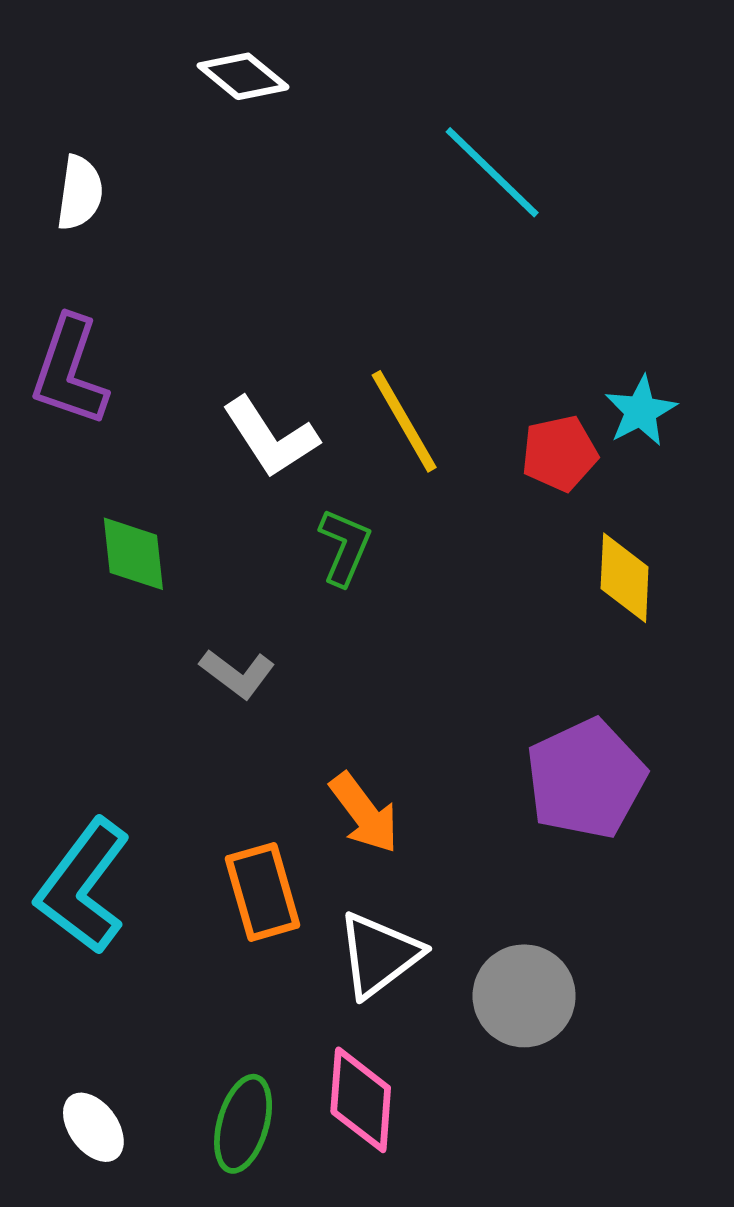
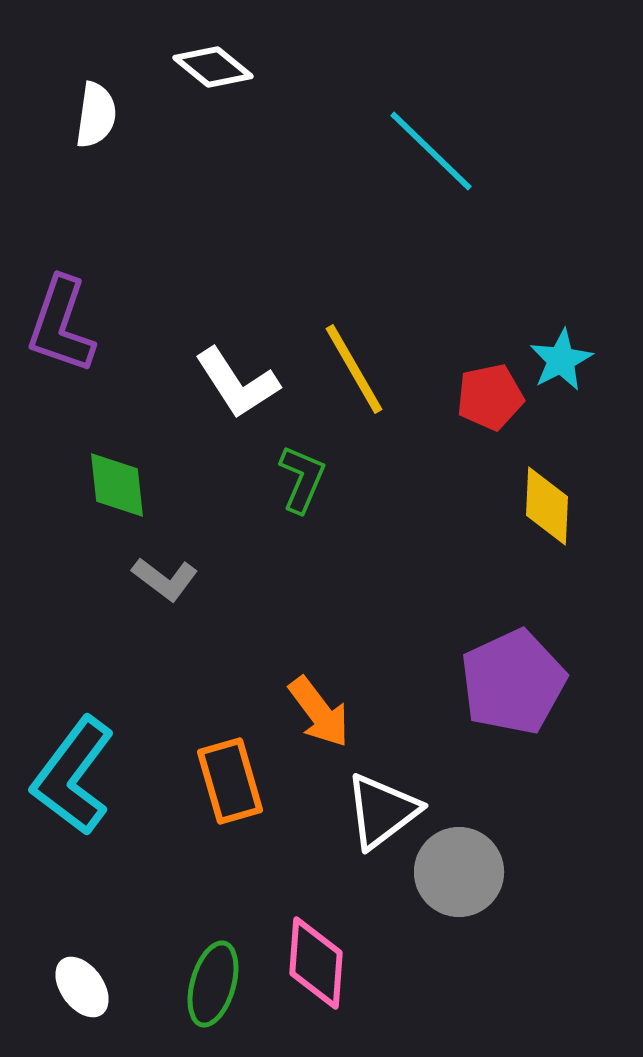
white semicircle: (80, 193) -> (96, 115), moved
gray L-shape: (237, 674) -> (165, 579), moved
white triangle: (379, 955) -> (382, 811), moved

